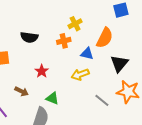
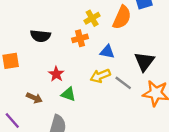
orange semicircle: (105, 38) -> (122, 17), moved
green triangle: (52, 98) -> (68, 94), moved
gray line: (102, 100) -> (123, 83), moved

